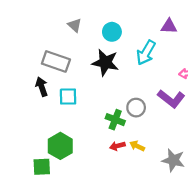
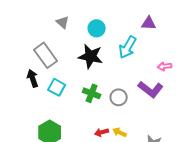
gray rectangle: (56, 61) -> (46, 55), turned 35
cyan square: (68, 97) -> (57, 87), turned 30
green cross: (115, 120) -> (92, 93), moved

